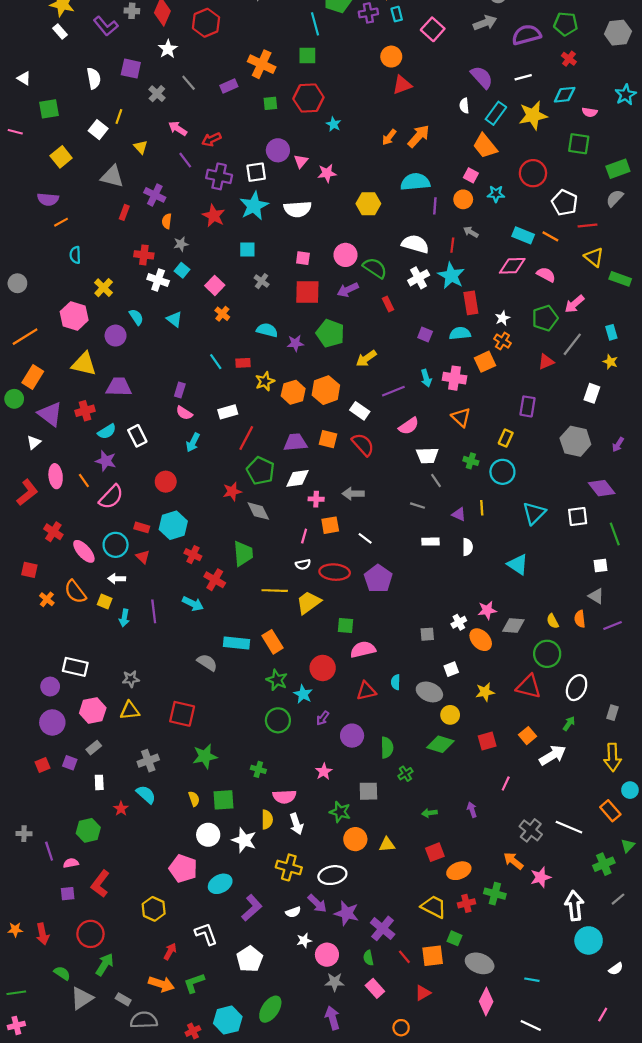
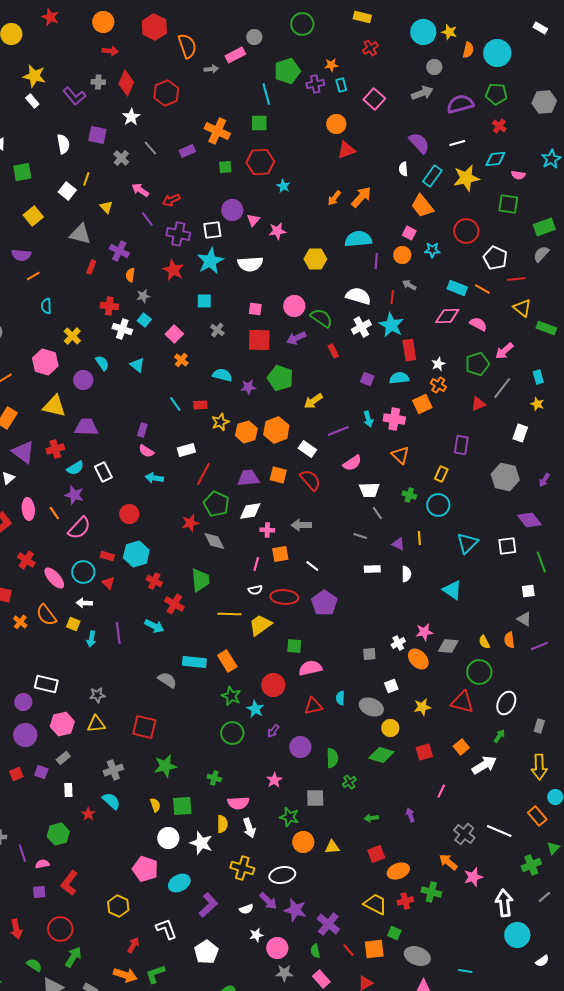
cyan arrow: (193, 442) -> (154, 478), turned 72

